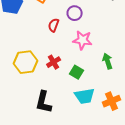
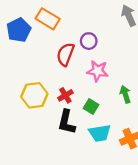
red semicircle: (54, 25) -> (65, 54), size x1.5
black L-shape: (44, 102) -> (67, 122), moved

